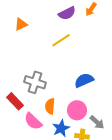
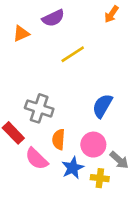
purple semicircle: (67, 13) -> (53, 18), moved
blue semicircle: (84, 80) -> (102, 106), turned -36

